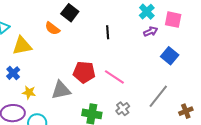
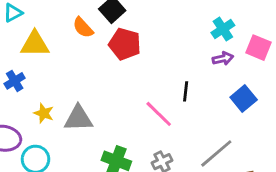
black line: (108, 32) -> (186, 91), moved
red pentagon: (84, 72) -> (125, 44), moved
yellow star: (29, 92) -> (44, 113), moved

